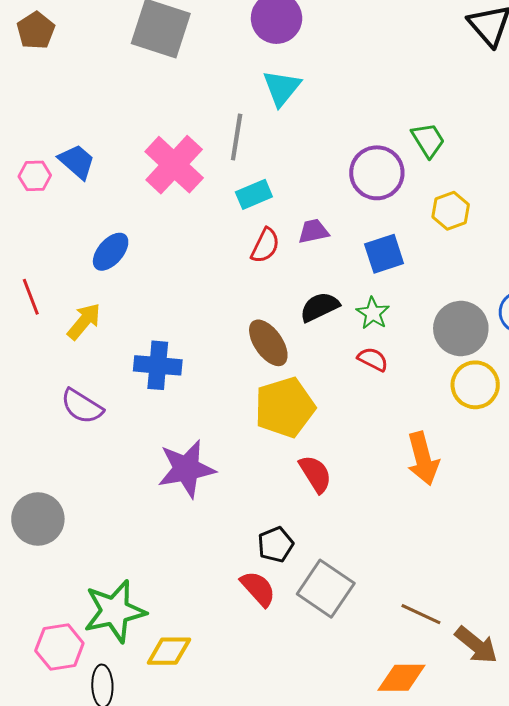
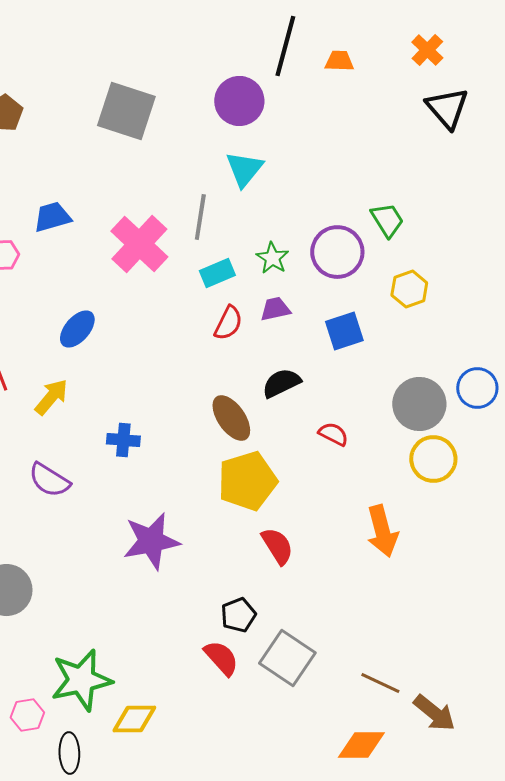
blue trapezoid: (77, 162) -> (52, 217), moved, turned -57
green star: (373, 313) -> (272, 258), moved
blue cross: (158, 365) -> (123, 440), size x0.7
pink hexagon: (59, 647) -> (27, 715), size x0.7

